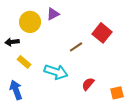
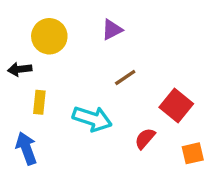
purple triangle: (53, 14) -> (112, 30), moved
red square: (102, 33) -> (176, 106), moved
yellow rectangle: (24, 62) -> (39, 102), turned 56

